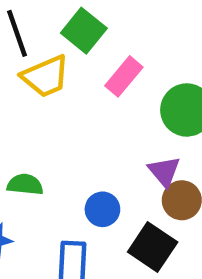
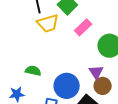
blue circle: (102, 209) -> (67, 86), size x1.6

